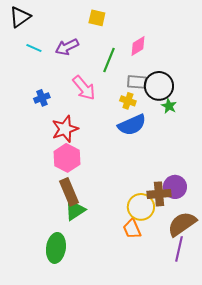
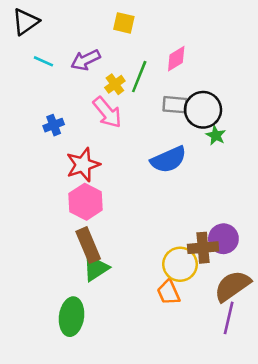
yellow cross: (128, 101) -> (115, 84), moved, turned 35

